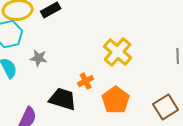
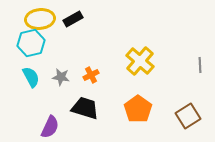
gray star: (39, 58) -> (61, 77), moved
orange cross: (86, 81) -> (91, 75), moved

